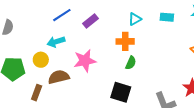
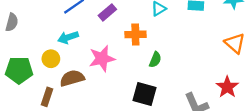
orange cross: (125, 41) -> (135, 34), moved

